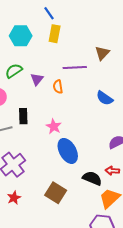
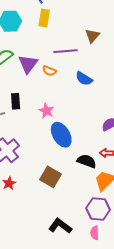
purple triangle: (37, 79) -> (28, 64), size x1.5
orange semicircle: (58, 87) -> (49, 71), turned -56
blue semicircle: (105, 98) -> (84, 79), moved

